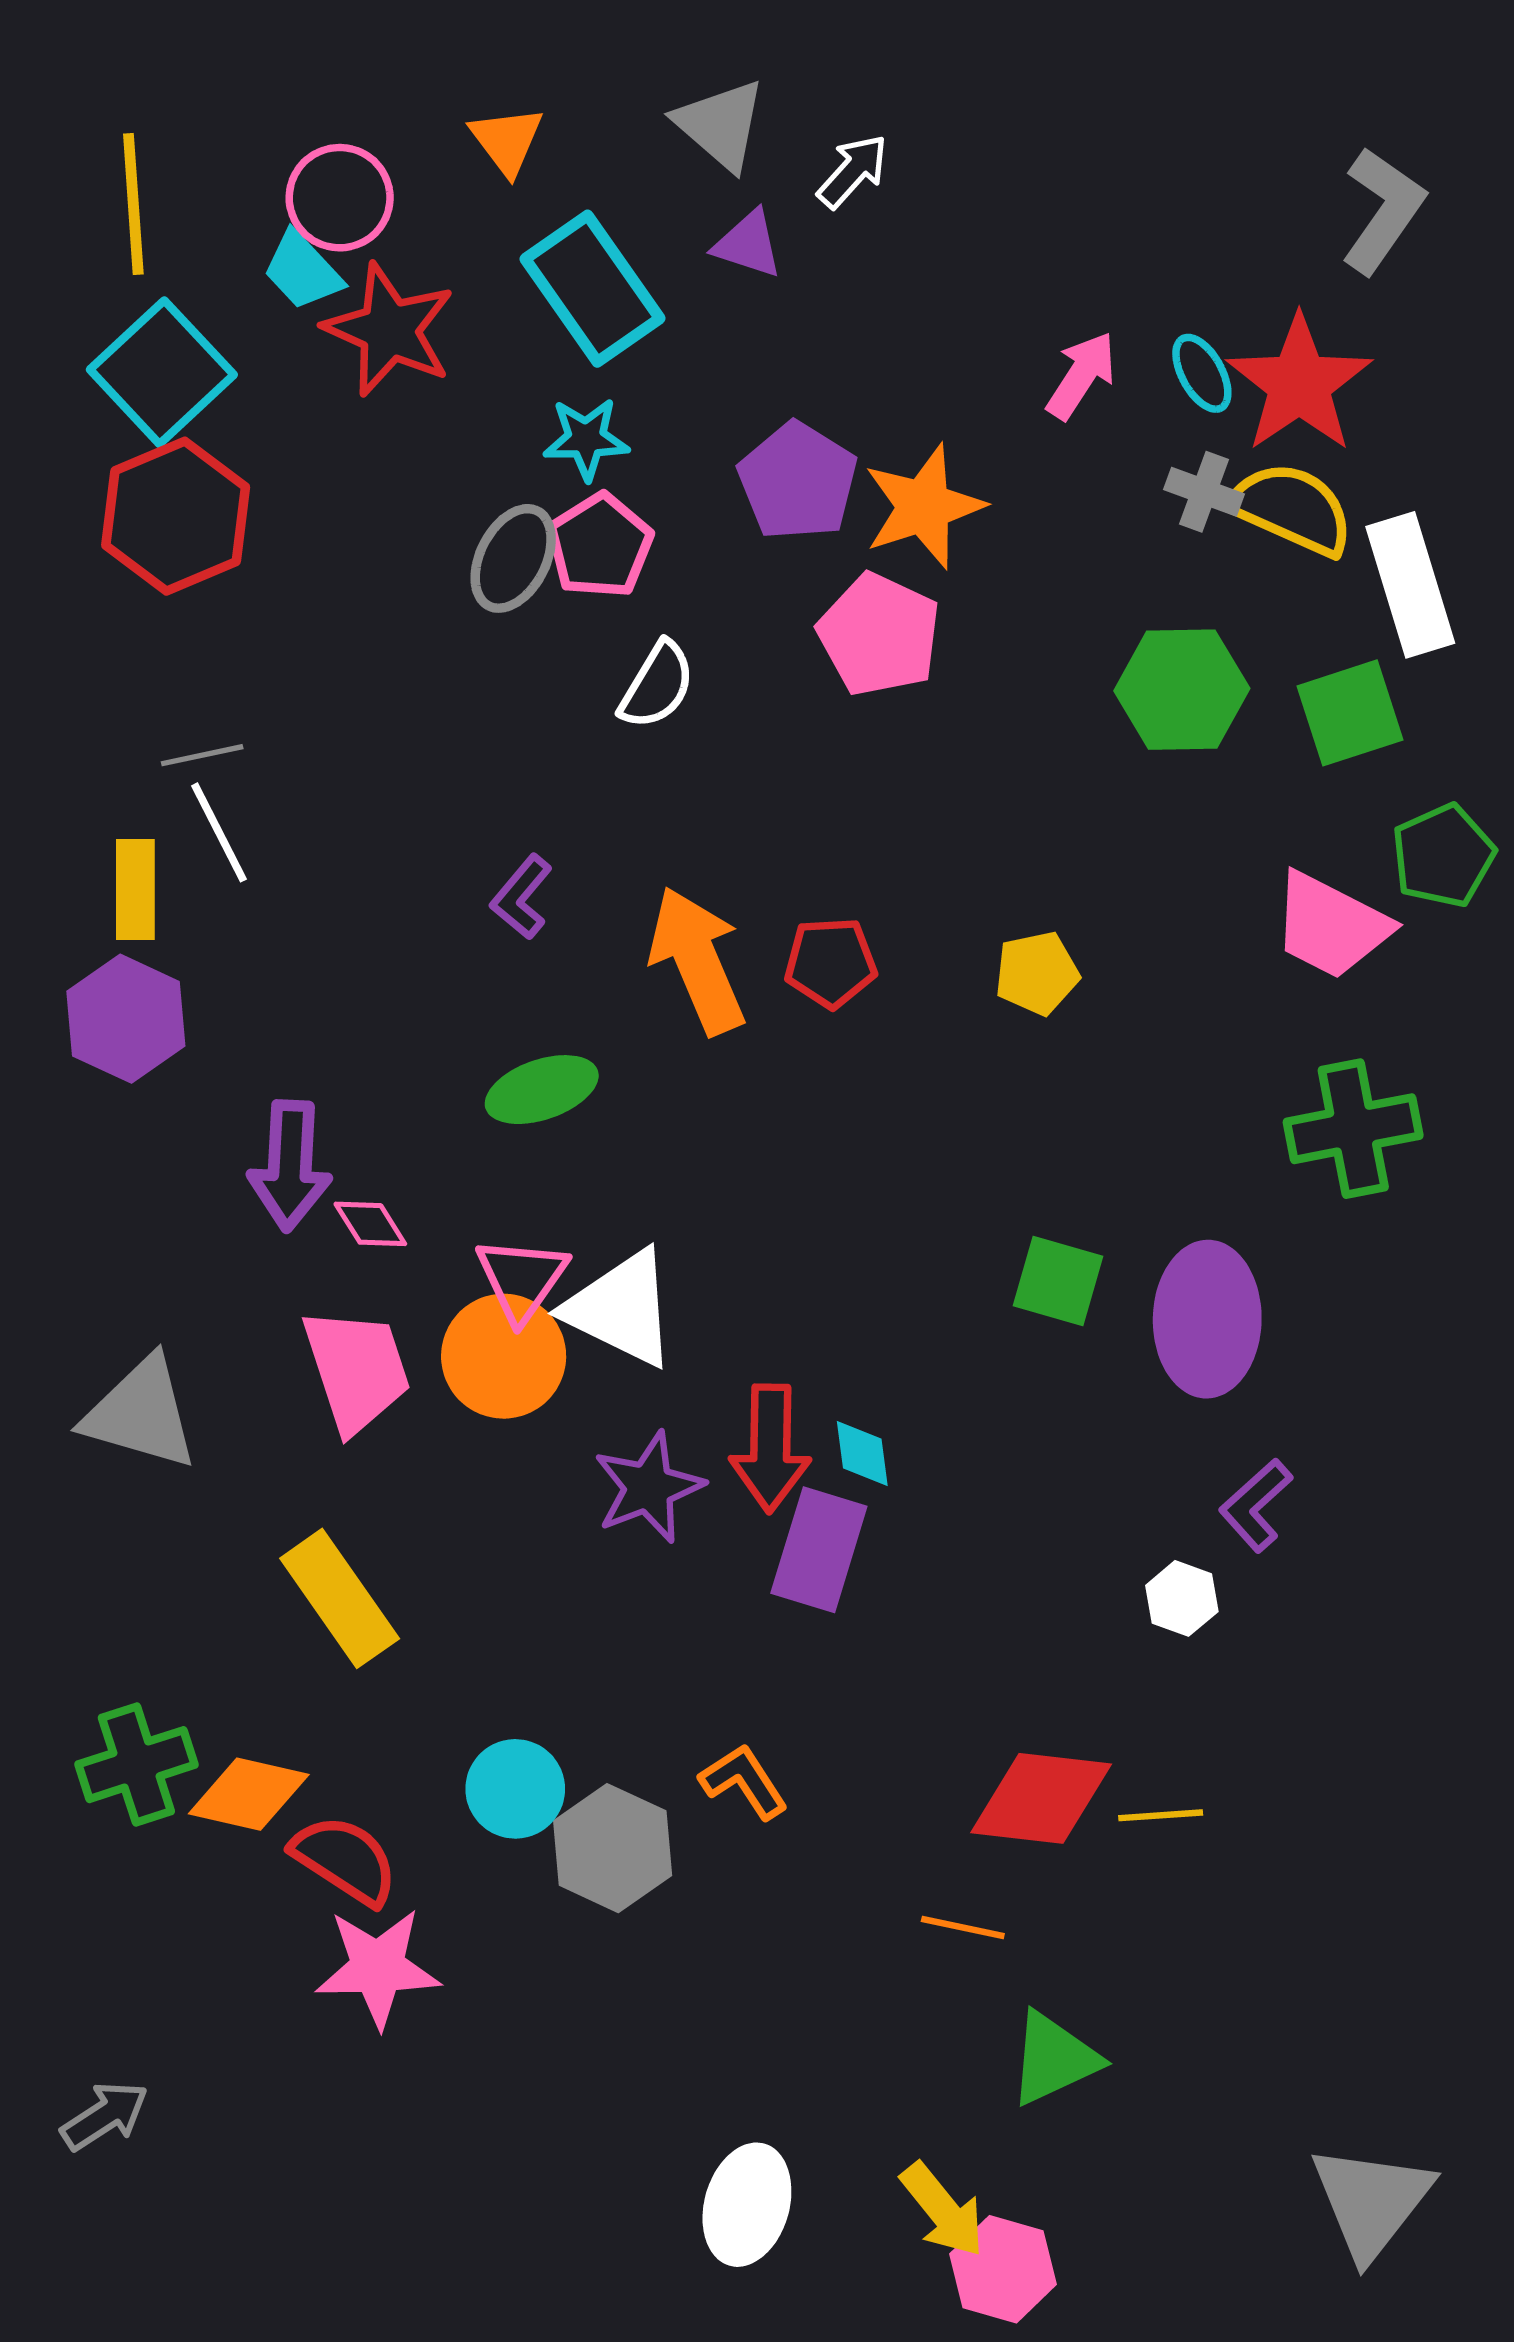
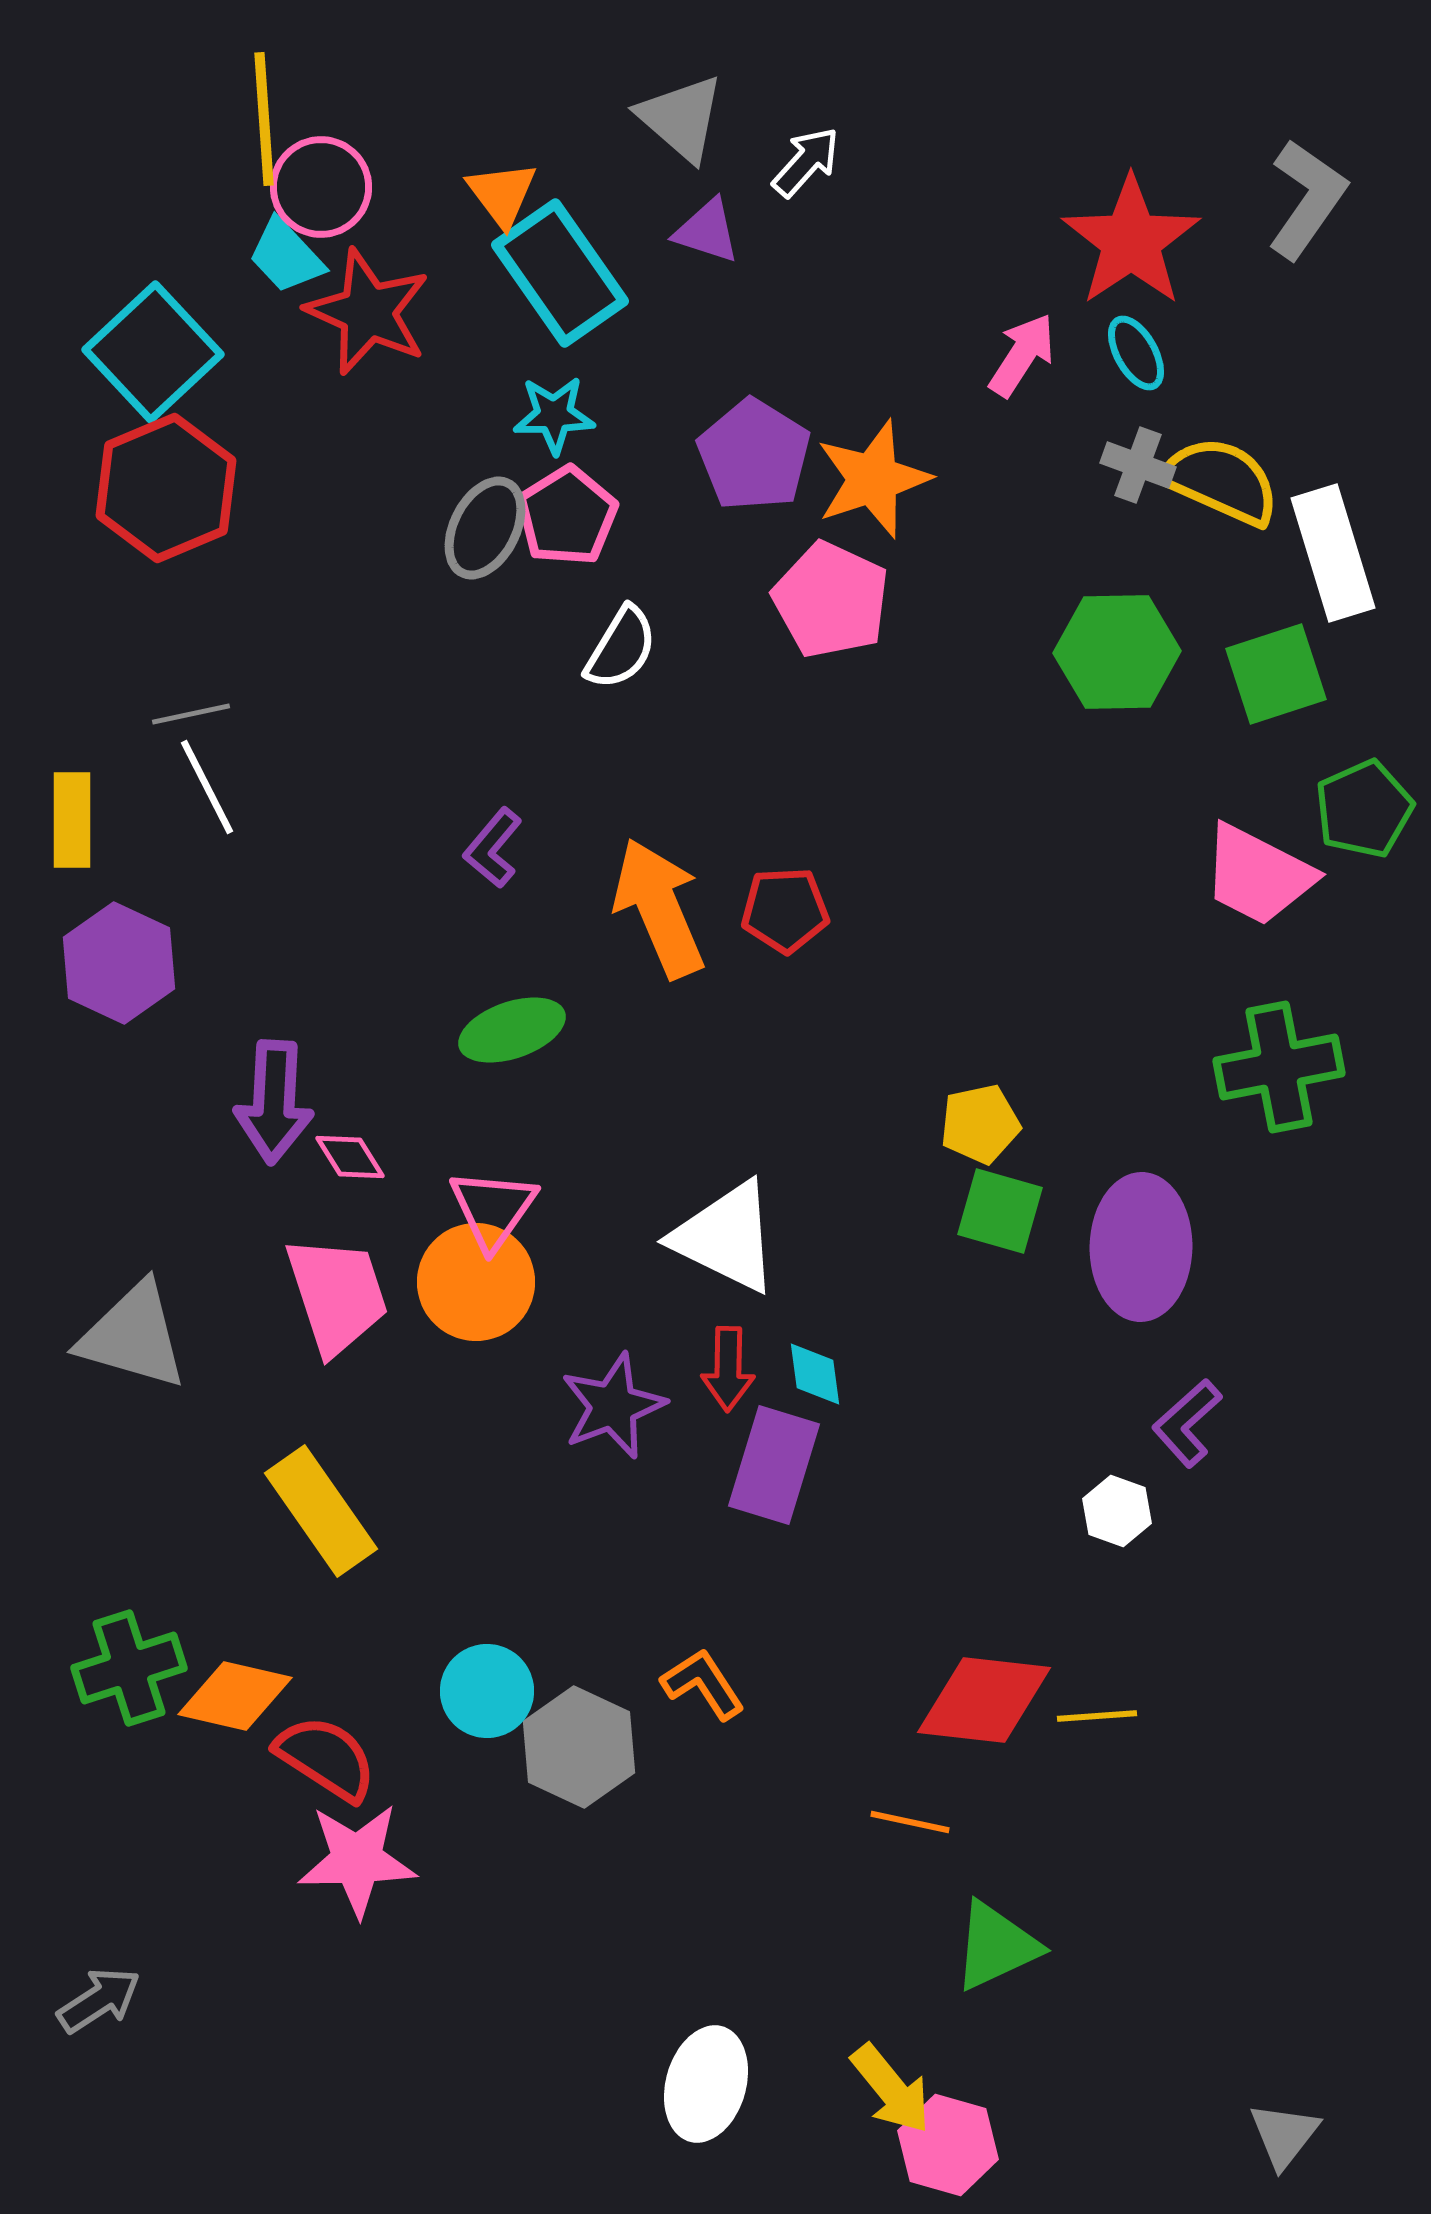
orange triangle: (507, 141) -> (502, 194), moved
yellow line: (133, 204) -> (264, 119), moved
red star: (1299, 384) -> (1131, 241), moved
yellow rectangle: (135, 890) -> (72, 820), moved
yellow pentagon: (1037, 973) -> (980, 1124), moved
white triangle: (621, 1309) -> (726, 1237), moved
red arrow: (770, 1448) -> (728, 1369), size x0.7
gray triangle: (1371, 2201) -> (1284, 2135), moved, size x0.6

